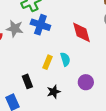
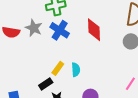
red diamond: (81, 32) -> (94, 30), moved
black rectangle: (27, 81) -> (46, 84), moved, turned 64

